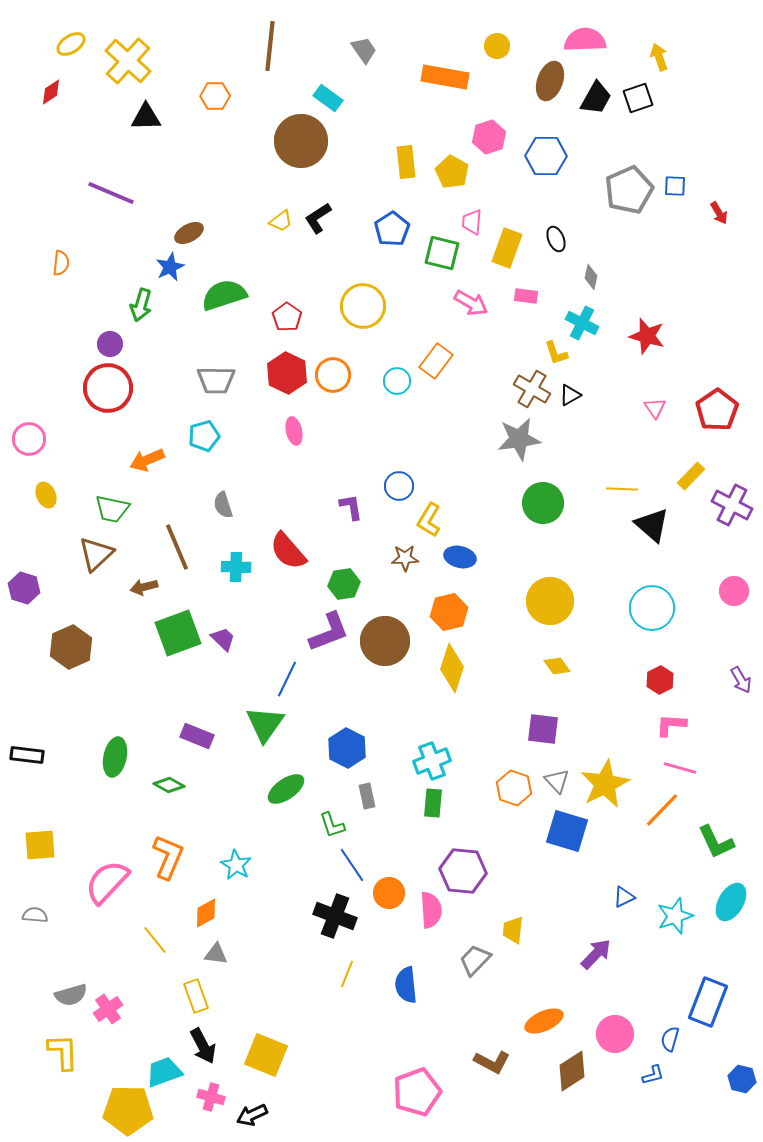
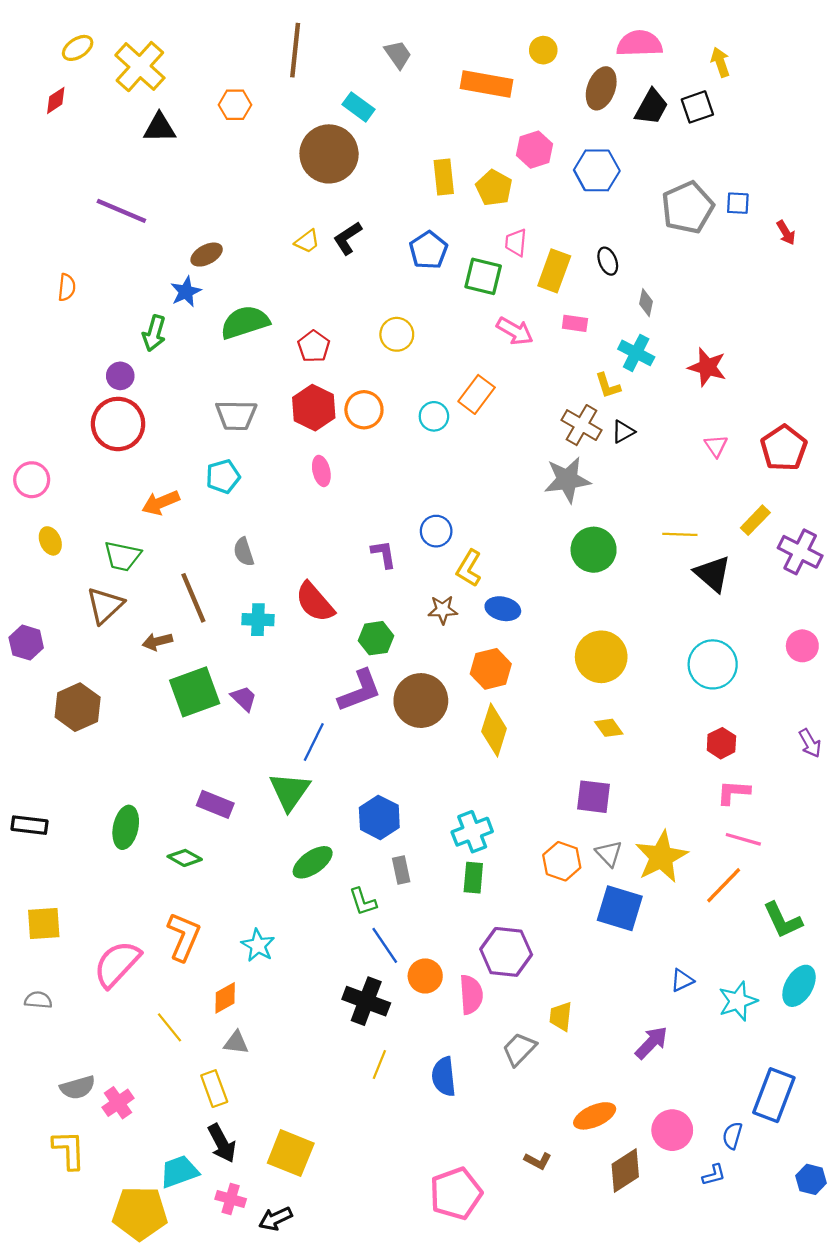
yellow circle: (363, 306) -> (397, 334), size x0.7
brown L-shape: (492, 1062) -> (538, 1161), size x0.7

